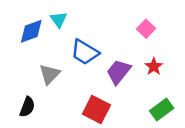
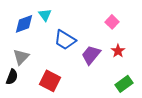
gray triangle: (49, 74) -> (21, 57), moved
black semicircle: (27, 107) -> (12, 77), moved
red square: (96, 109) -> (50, 81), moved

